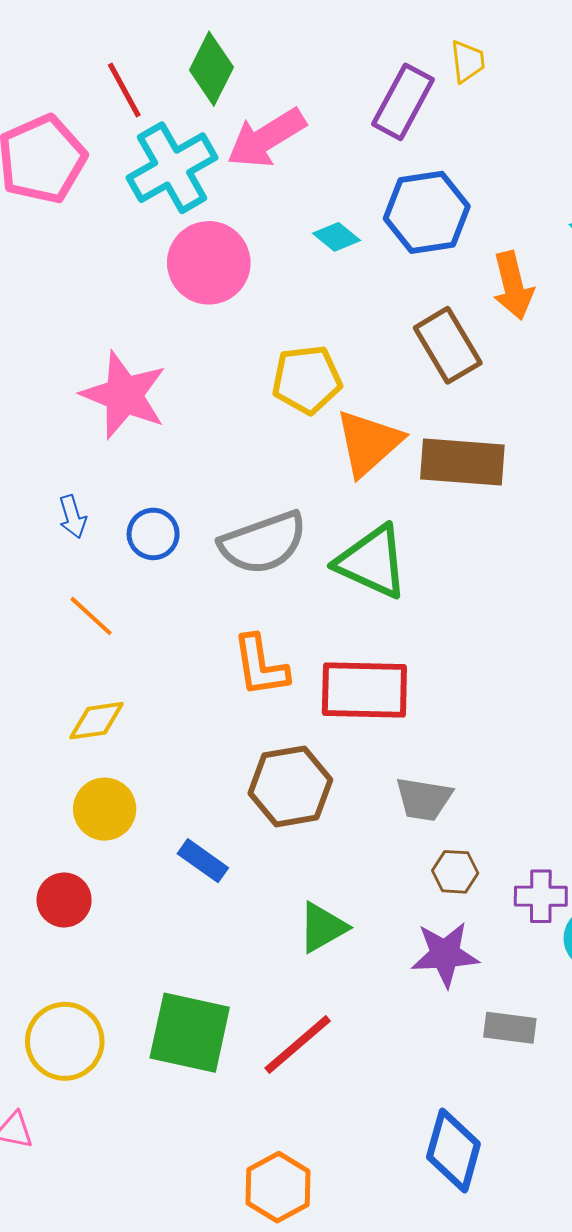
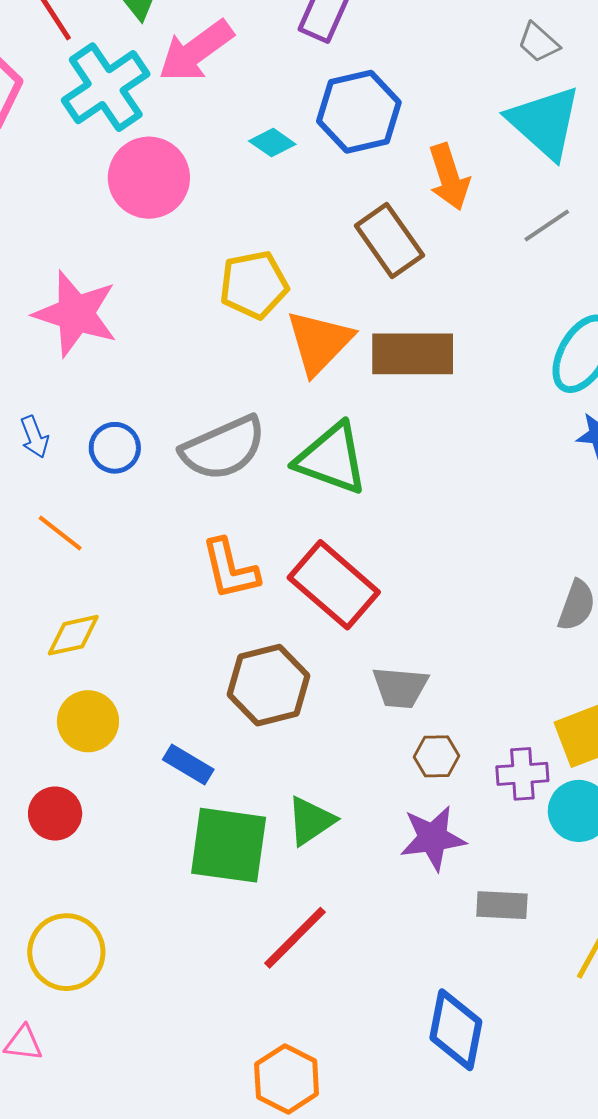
red rectangle: (364, 690) -> (334, 585), turned 44
green square: (190, 1033) -> (229, 845), moved

